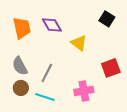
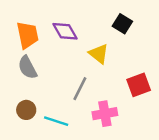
black square: (107, 19) -> (122, 24), moved
gray semicircle: (20, 66) -> (27, 67), moved
gray line: (47, 73) -> (80, 89), moved

